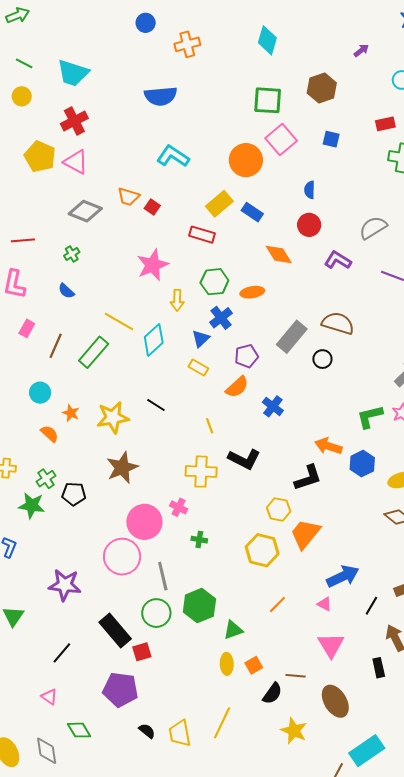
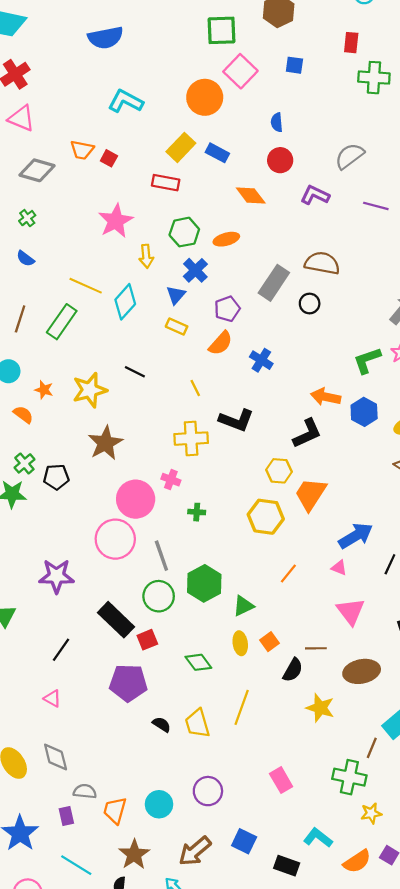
red rectangle: (385, 124) -> (351, 43), turned -66
brown ellipse: (335, 701) -> (362, 671), turned -64
green diamond: (79, 730) -> (198, 662), moved

